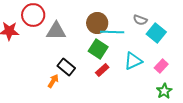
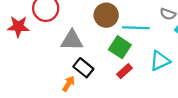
brown circle: (97, 23) -> (106, 15), moved
gray triangle: (56, 31) -> (72, 40), moved

